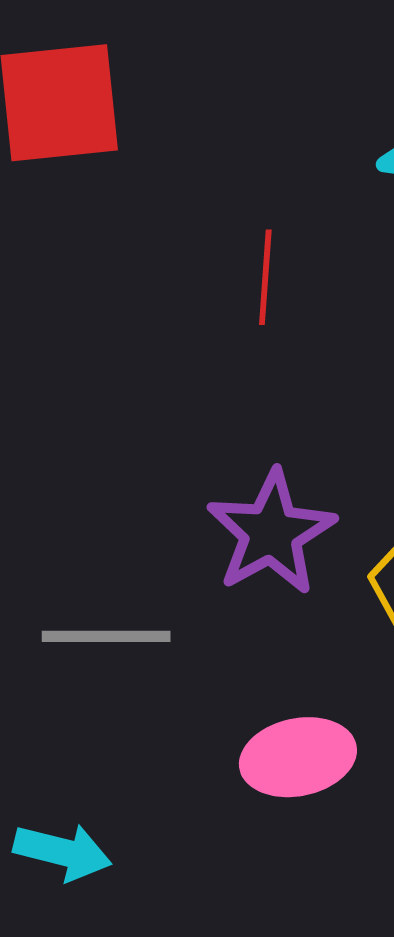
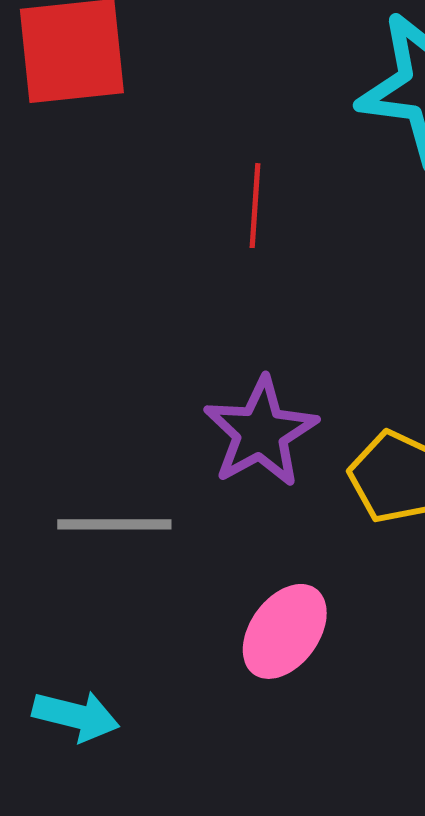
pink ellipse: (298, 757) -> (285, 631), turned -42

